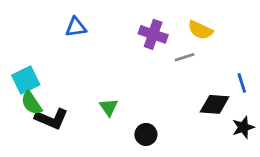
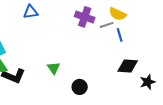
gray line: (185, 57) -> (107, 25), moved
blue line: (242, 83) -> (120, 35), moved

